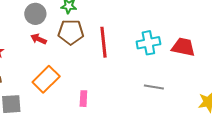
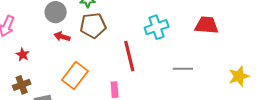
red line: (103, 42) -> (129, 56), moved
cyan cross: (148, 43) -> (157, 27), moved

